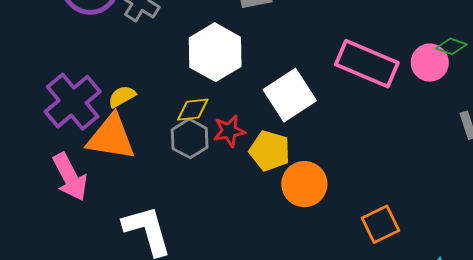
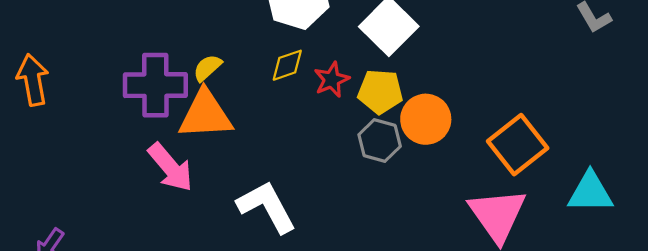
purple cross: (73, 102) -> (155, 85), turned -38
gray hexagon: (190, 138) -> (380, 140), moved
orange square: (380, 224) -> (518, 145), size x1.4

